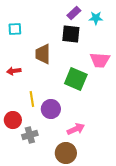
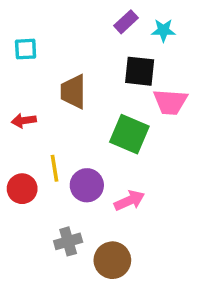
black square: (71, 34) -> (140, 71), moved
red circle: (13, 120) -> (22, 189), moved
pink arrow: (76, 129) -> (129, 201), moved
gray cross: (30, 135) -> (68, 241), moved

